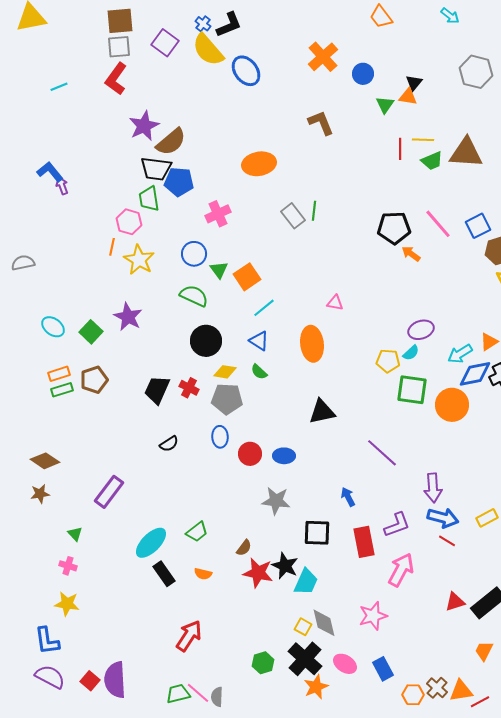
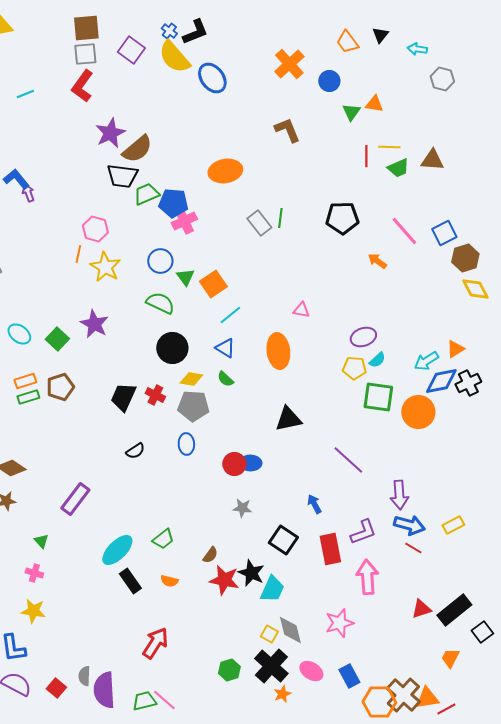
cyan arrow: (450, 16) -> (417, 49), moved, turned 150
orange trapezoid: (381, 17) -> (347, 42), moved
gray hexagon: (476, 72) -> (442, 79), size x0.7
black triangle: (414, 83) -> (380, 35), moved
brown triangle: (466, 153) -> (432, 160), size x0.7
blue pentagon: (179, 182) -> (173, 203), moved
green trapezoid: (149, 199) -> (146, 194), moved, turned 76
black pentagon: (394, 228) -> (342, 218), moved
purple ellipse: (421, 330) -> (363, 337), moved
red circle: (250, 454) -> (234, 464), moved
gray star: (276, 501) -> (242, 508), size x0.7
black square: (317, 533) -> (283, 540), turned 32
pink arrow: (401, 570) -> (367, 577), turned -32
purple semicircle: (115, 680) -> (104, 690), moved
orange star: (316, 687) -> (282, 694), size x0.7
brown cross: (437, 688) -> (403, 695), size x1.6
orange hexagon: (413, 695) -> (379, 702), size x1.5
gray semicircle: (217, 697) -> (84, 676), moved

